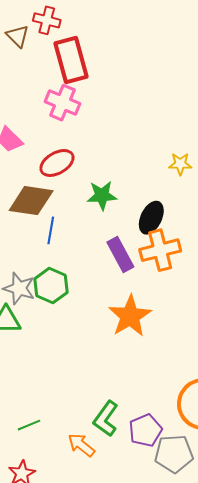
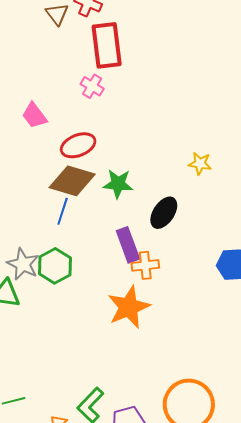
pink cross: (63, 103) -> (92, 86), size x0.7
brown diamond: (31, 201) -> (72, 181), moved
orange cross: (160, 250) -> (145, 265), moved, size x0.7

